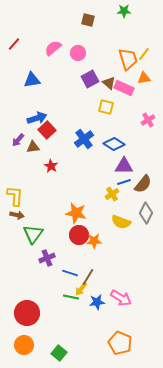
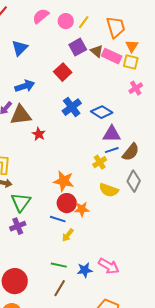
yellow line: (144, 54) -> (84, 22), moved
orange triangle: (144, 78) -> (132, 46), turned -48
blue triangle: (32, 80) -> (20, 48), turned -36
yellow square: (106, 107) -> (131, 62), moved
red square: (47, 130) -> (63, 72), moved
brown triangle: (33, 147) -> (21, 115), size x1.6
purple cross: (47, 258) -> (18, 226), moved
blue line: (70, 273) -> (58, 219), moved
brown line: (88, 277) -> (60, 288), moved
yellow arrow: (81, 289) -> (68, 235), moved

